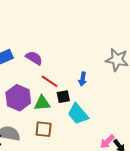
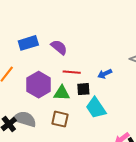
blue arrow: (83, 79) -> (105, 74), turned 48
red line: (50, 81) -> (72, 72), turned -36

